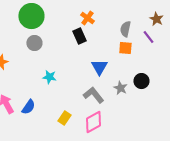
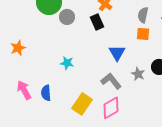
gray circle: (34, 43) -> (67, 17), moved
blue semicircle: (28, 107) -> (46, 93), turned 140
yellow rectangle: (64, 118) -> (82, 104), size x1.5

